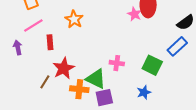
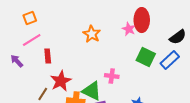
orange star: (74, 19) -> (92, 34), moved
purple arrow: (18, 47) -> (17, 61), turned -32
green square: (152, 65) -> (146, 57), moved

